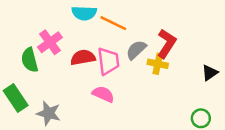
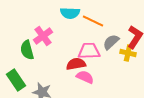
red semicircle: (83, 57) -> (76, 64), moved
pink trapezoid: (108, 61) -> (89, 51), turned -85

